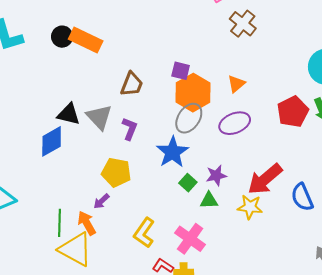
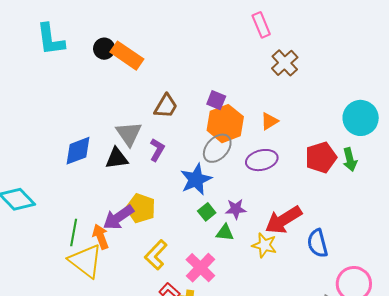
black triangle: (69, 114) -> (117, 158), moved, turned -30
yellow pentagon: (116, 172) -> (141, 208), moved
purple arrow: (101, 201) -> (118, 217), size x1.8

